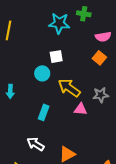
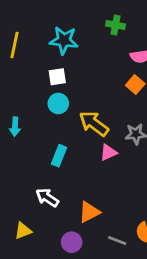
cyan star: (59, 23) -> (64, 40), moved
white square: (56, 57) -> (57, 77), moved
pink triangle: (80, 109) -> (108, 152), turned -32

